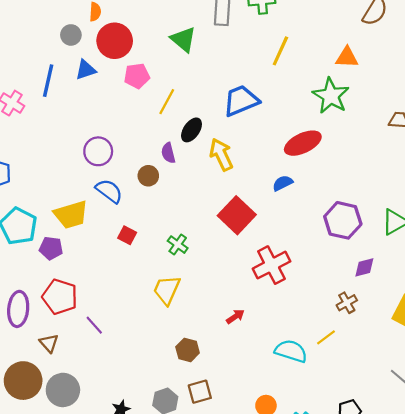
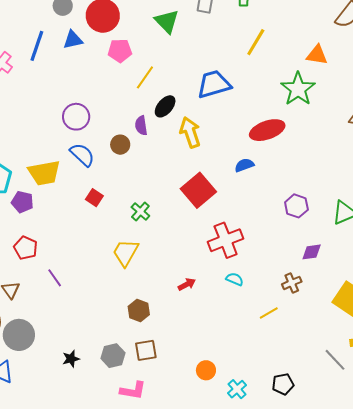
purple hexagon: (343, 220) -> (296, 206), size x0.7
red pentagon: (60, 297) -> (26, 248), size x0.7
cyan semicircle: (291, 351) -> (235, 279), moved, size x0.6

